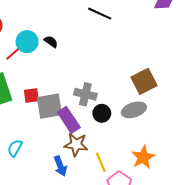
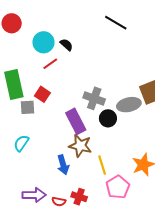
red line: (13, 54) -> (50, 64), moved
red square: (31, 95) -> (42, 94), turned 35
gray square: (50, 106) -> (27, 107), moved, size x0.6
gray ellipse: (134, 110) -> (129, 105), moved

